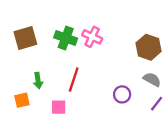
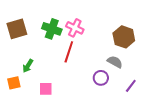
red line: (74, 79) -> (69, 52), moved
gray semicircle: (152, 79) -> (115, 62), moved
green arrow: (38, 81) -> (28, 66), turned 40

